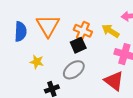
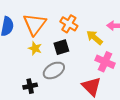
orange cross: (83, 31) -> (69, 24), moved
yellow star: (37, 62) -> (35, 48), moved

